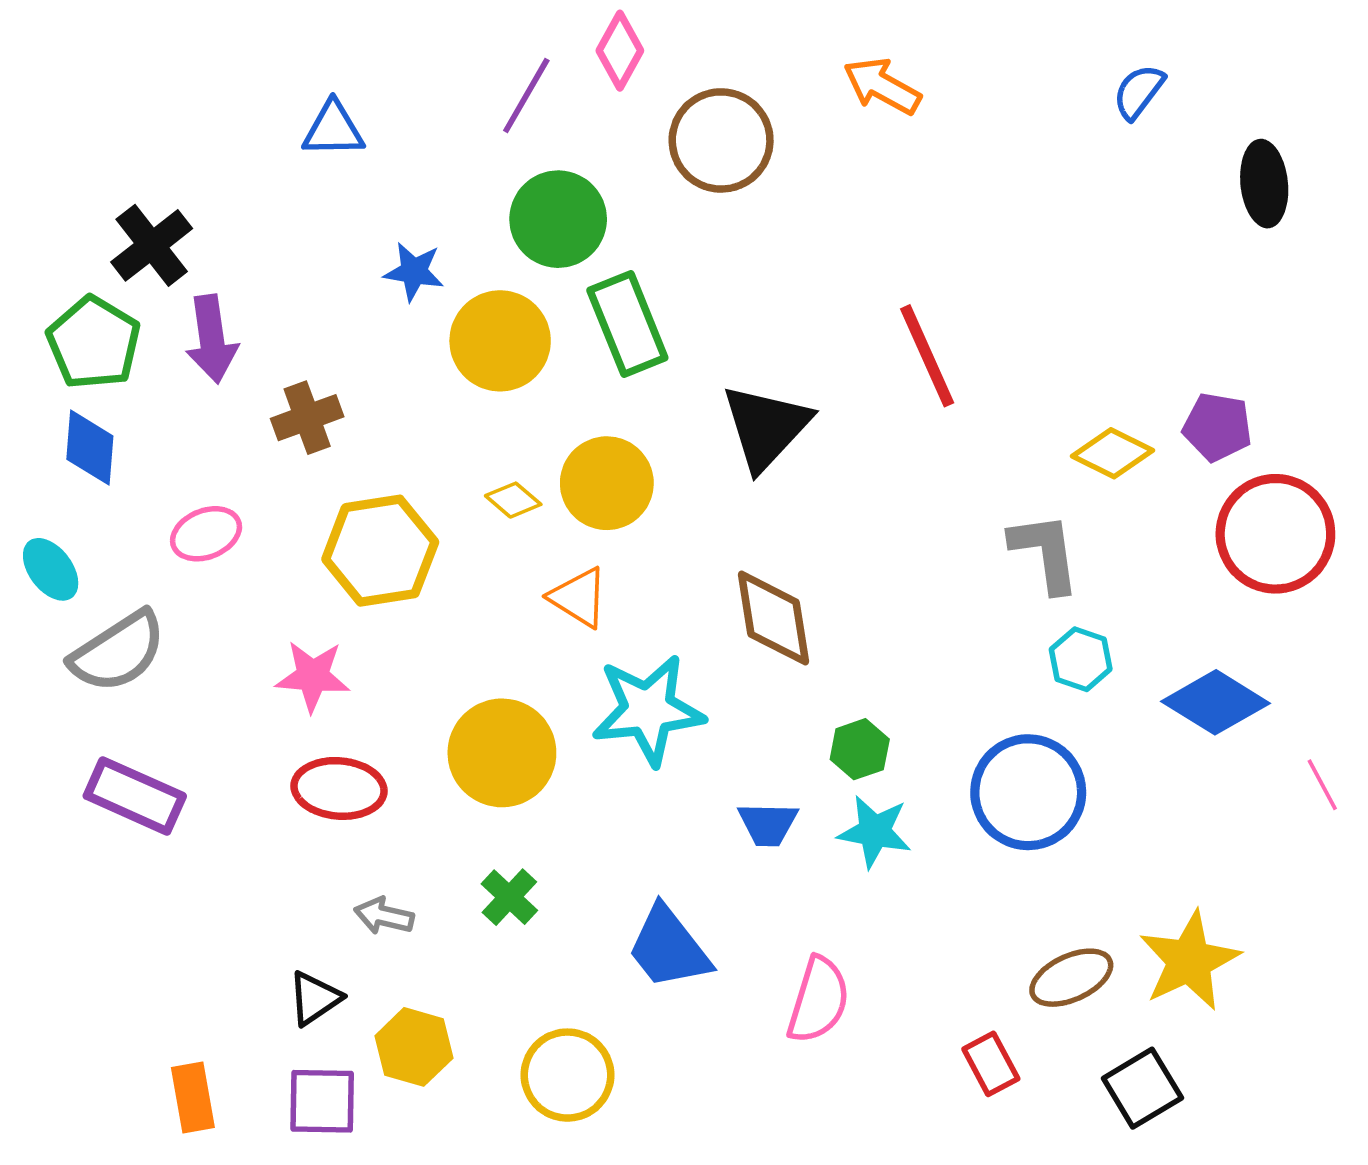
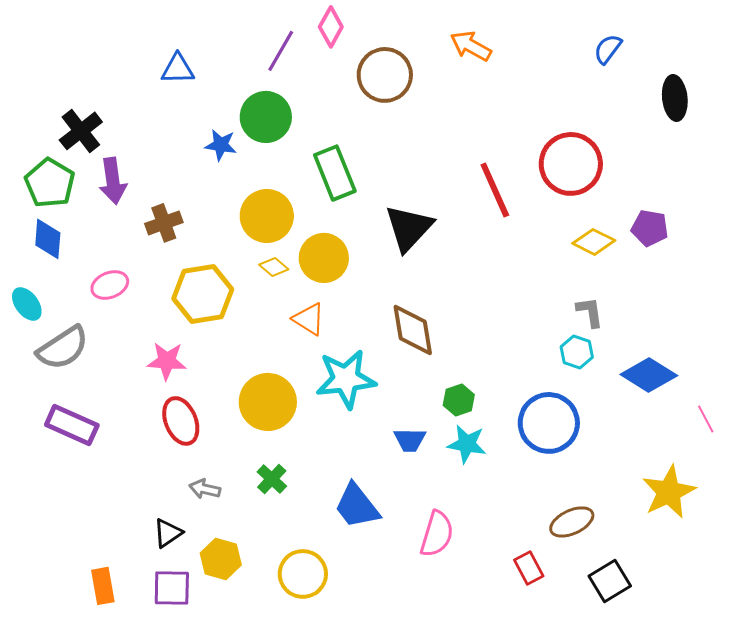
green circle: (558, 219) -> (266, 117), moved
yellow circle: (500, 341) -> (267, 216), moved
red circle: (1275, 534) -> (571, 164), moved
gray L-shape: (1045, 552) -> (590, 312), moved, size x0.7
red ellipse: (339, 788) -> (181, 421), turned 63
yellow star: (1189, 961) -> (669, 492), moved

